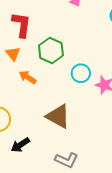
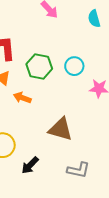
cyan circle: (81, 73) -> (74, 66), moved

